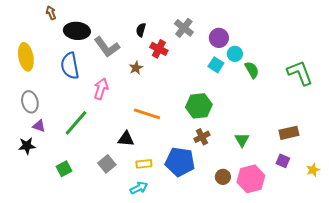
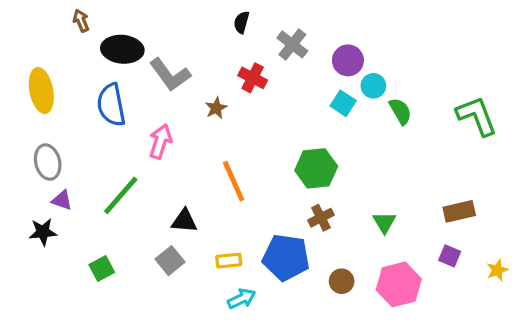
black semicircle: (141, 30) -> (241, 22), moved
orange line: (147, 114) -> (234, 181), turned 48
black triangle: (126, 139) -> (184, 221), moved
brown circle: (223, 177) -> (342, 281), moved
cyan arrow: (139, 188) -> (241, 299), moved

